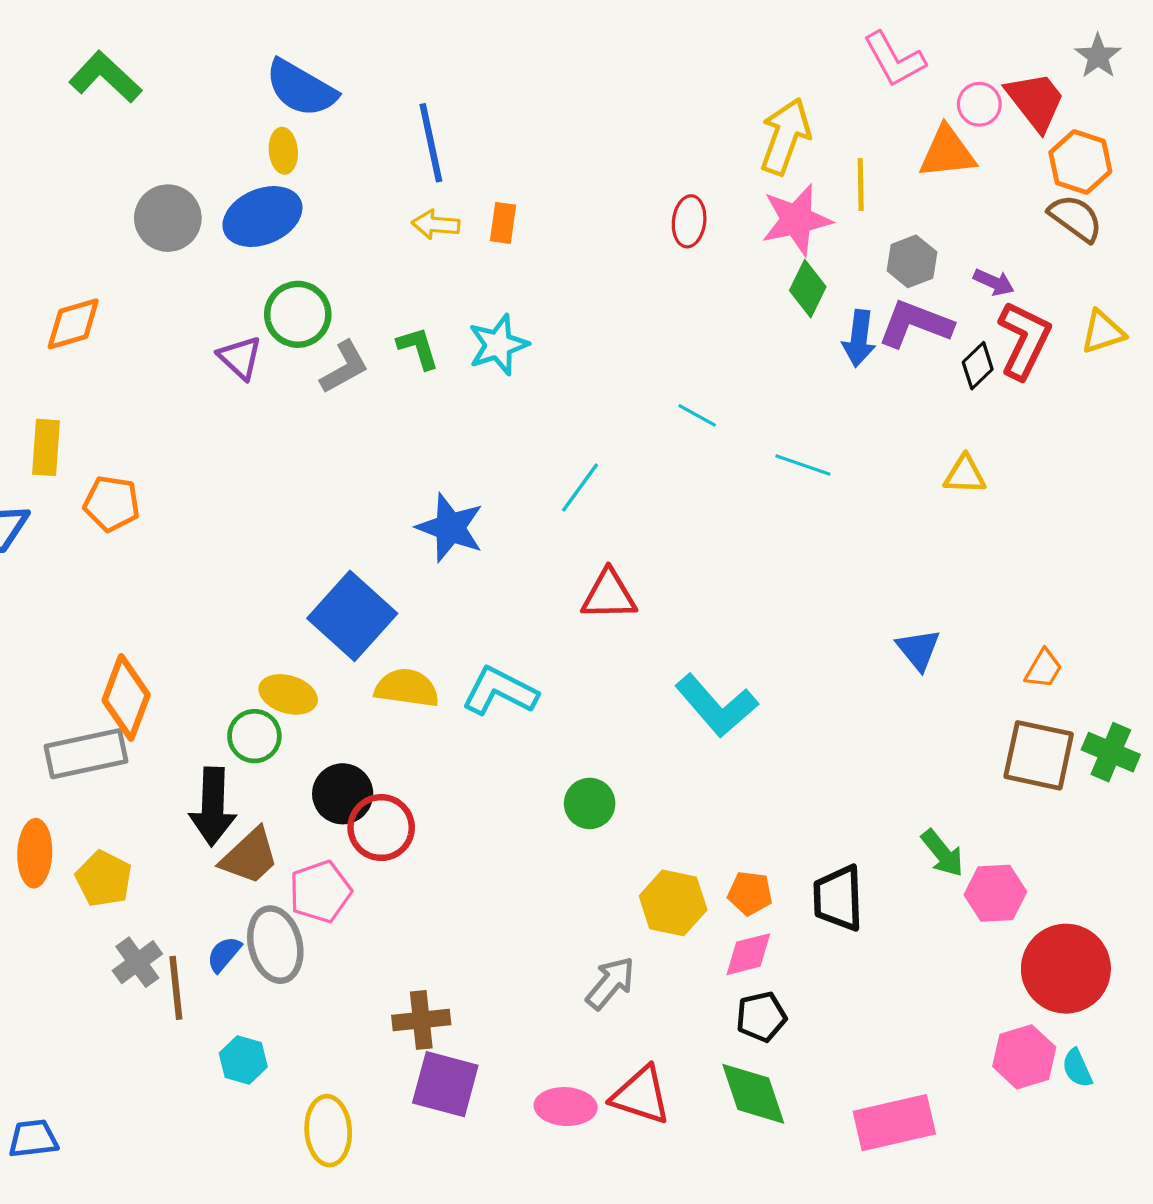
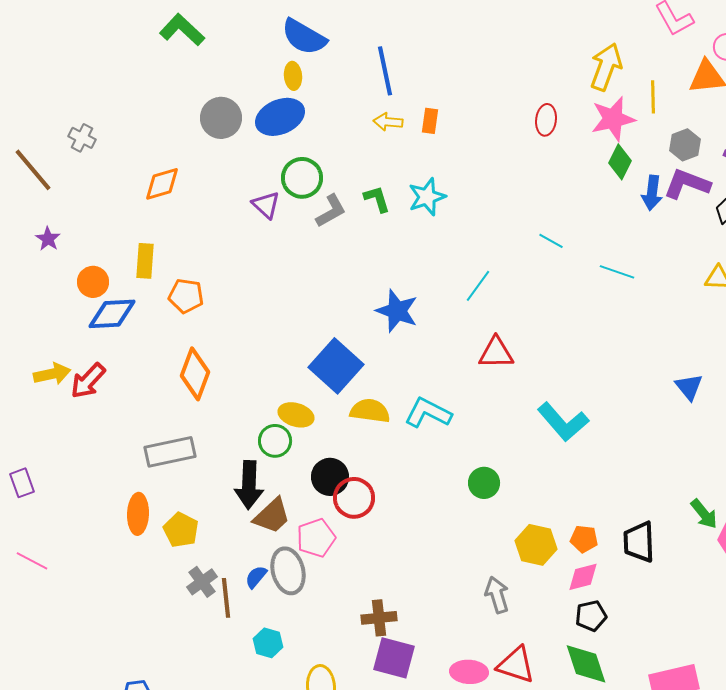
orange diamond: (126, 698) -> (195, 374), moved
gray arrow: (610, 983) -> (497, 595), turned -57

